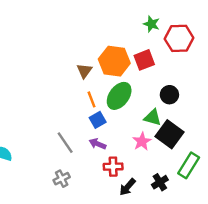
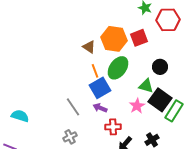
brown triangle: (84, 71) -> (89, 47), turned -32
blue square: (98, 120) -> (100, 88), size x1.5
green rectangle: (189, 165) -> (174, 111), moved

